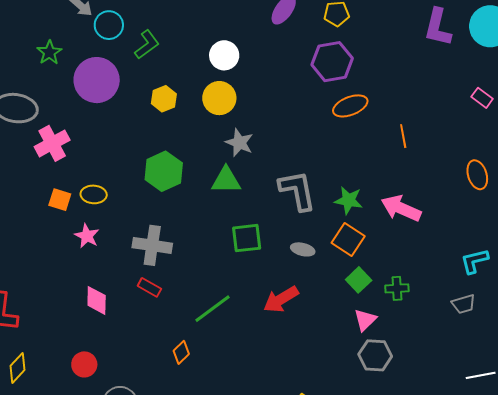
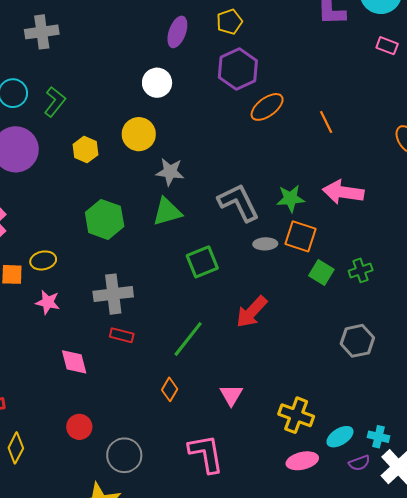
white circle: (224, 55) -> (157, 83), moved
pink rectangle: (482, 98) -> (387, 46), moved
gray ellipse: (303, 249) -> (265, 244), moved
pink triangle: (365, 320) -> (231, 395), moved

